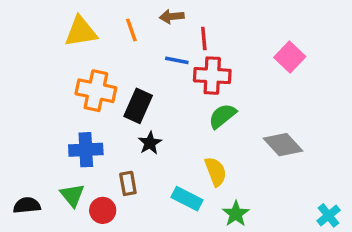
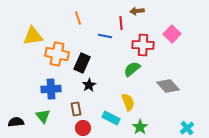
brown arrow: (172, 17) -> (137, 11), moved
yellow triangle: (81, 32) -> (33, 36), moved
red cross: (212, 76) -> (143, 45), moved
red circle: (103, 210) -> (83, 128), moved
cyan cross: (329, 215) -> (187, 128), moved

